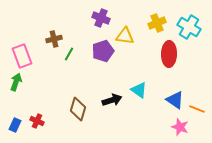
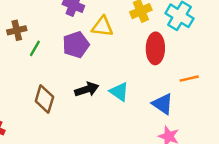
black arrow: (112, 100) -> (87, 89), moved
brown diamond: (78, 109) -> (44, 99), moved
orange line: (197, 109) -> (189, 79), moved, turned -35

